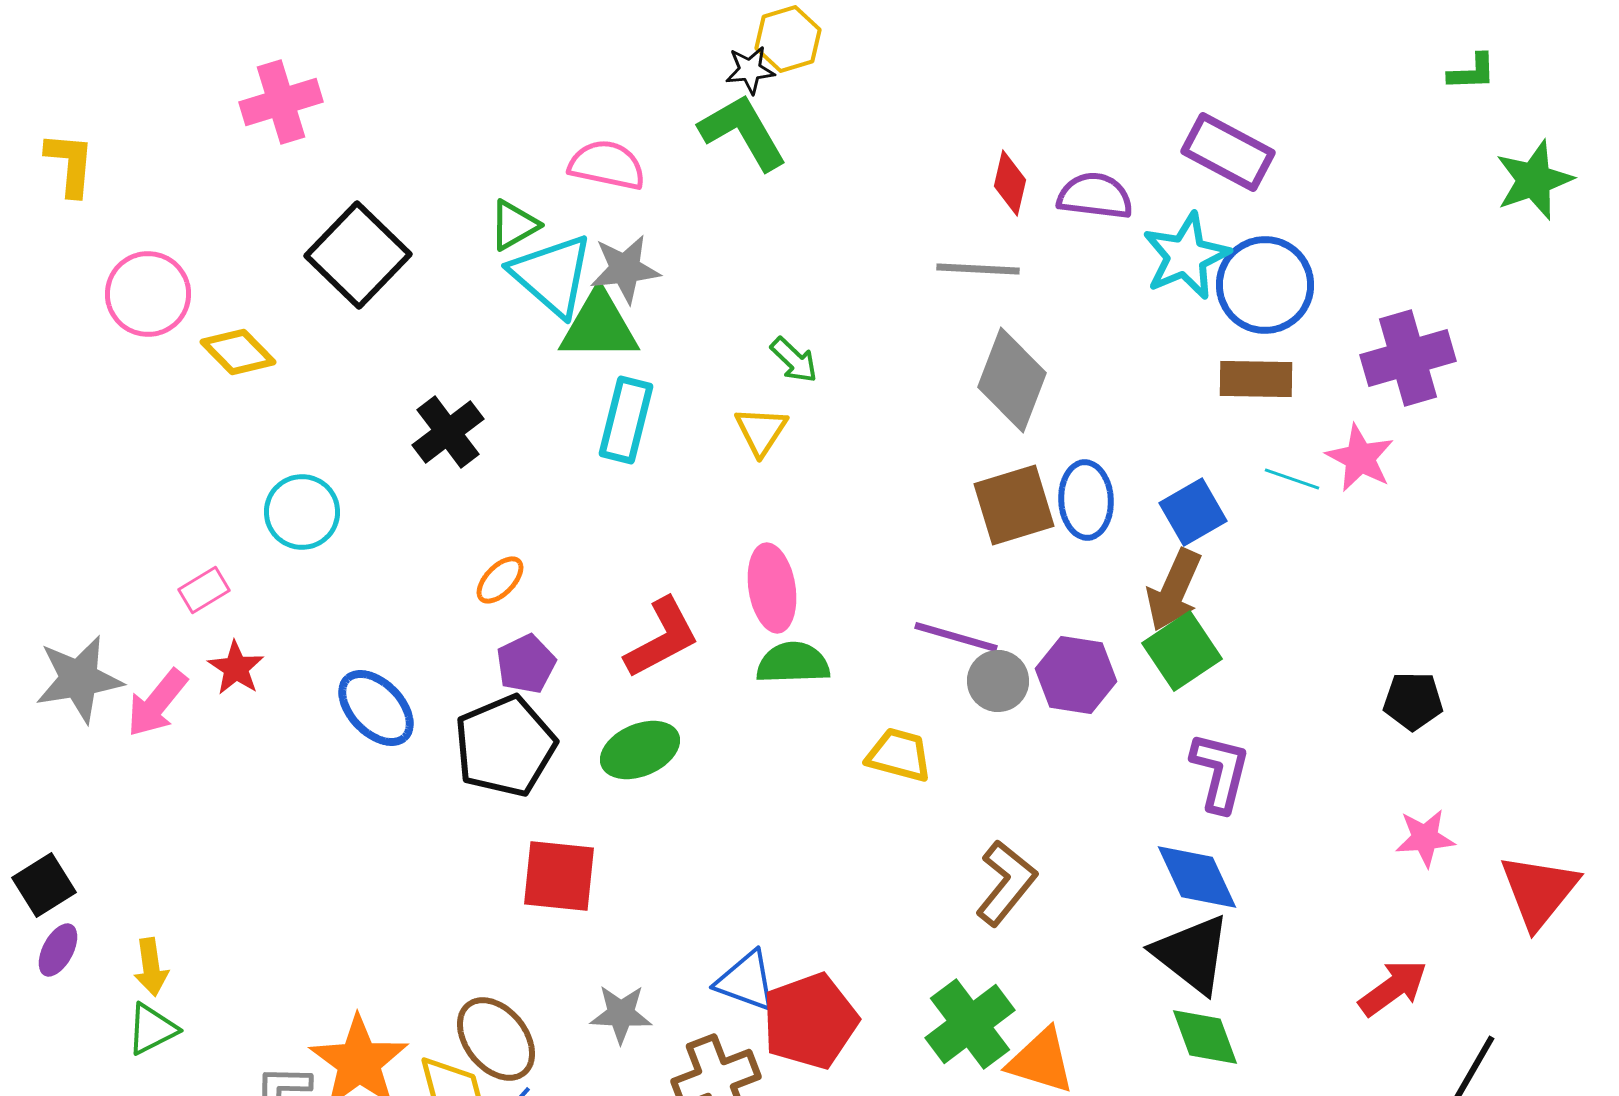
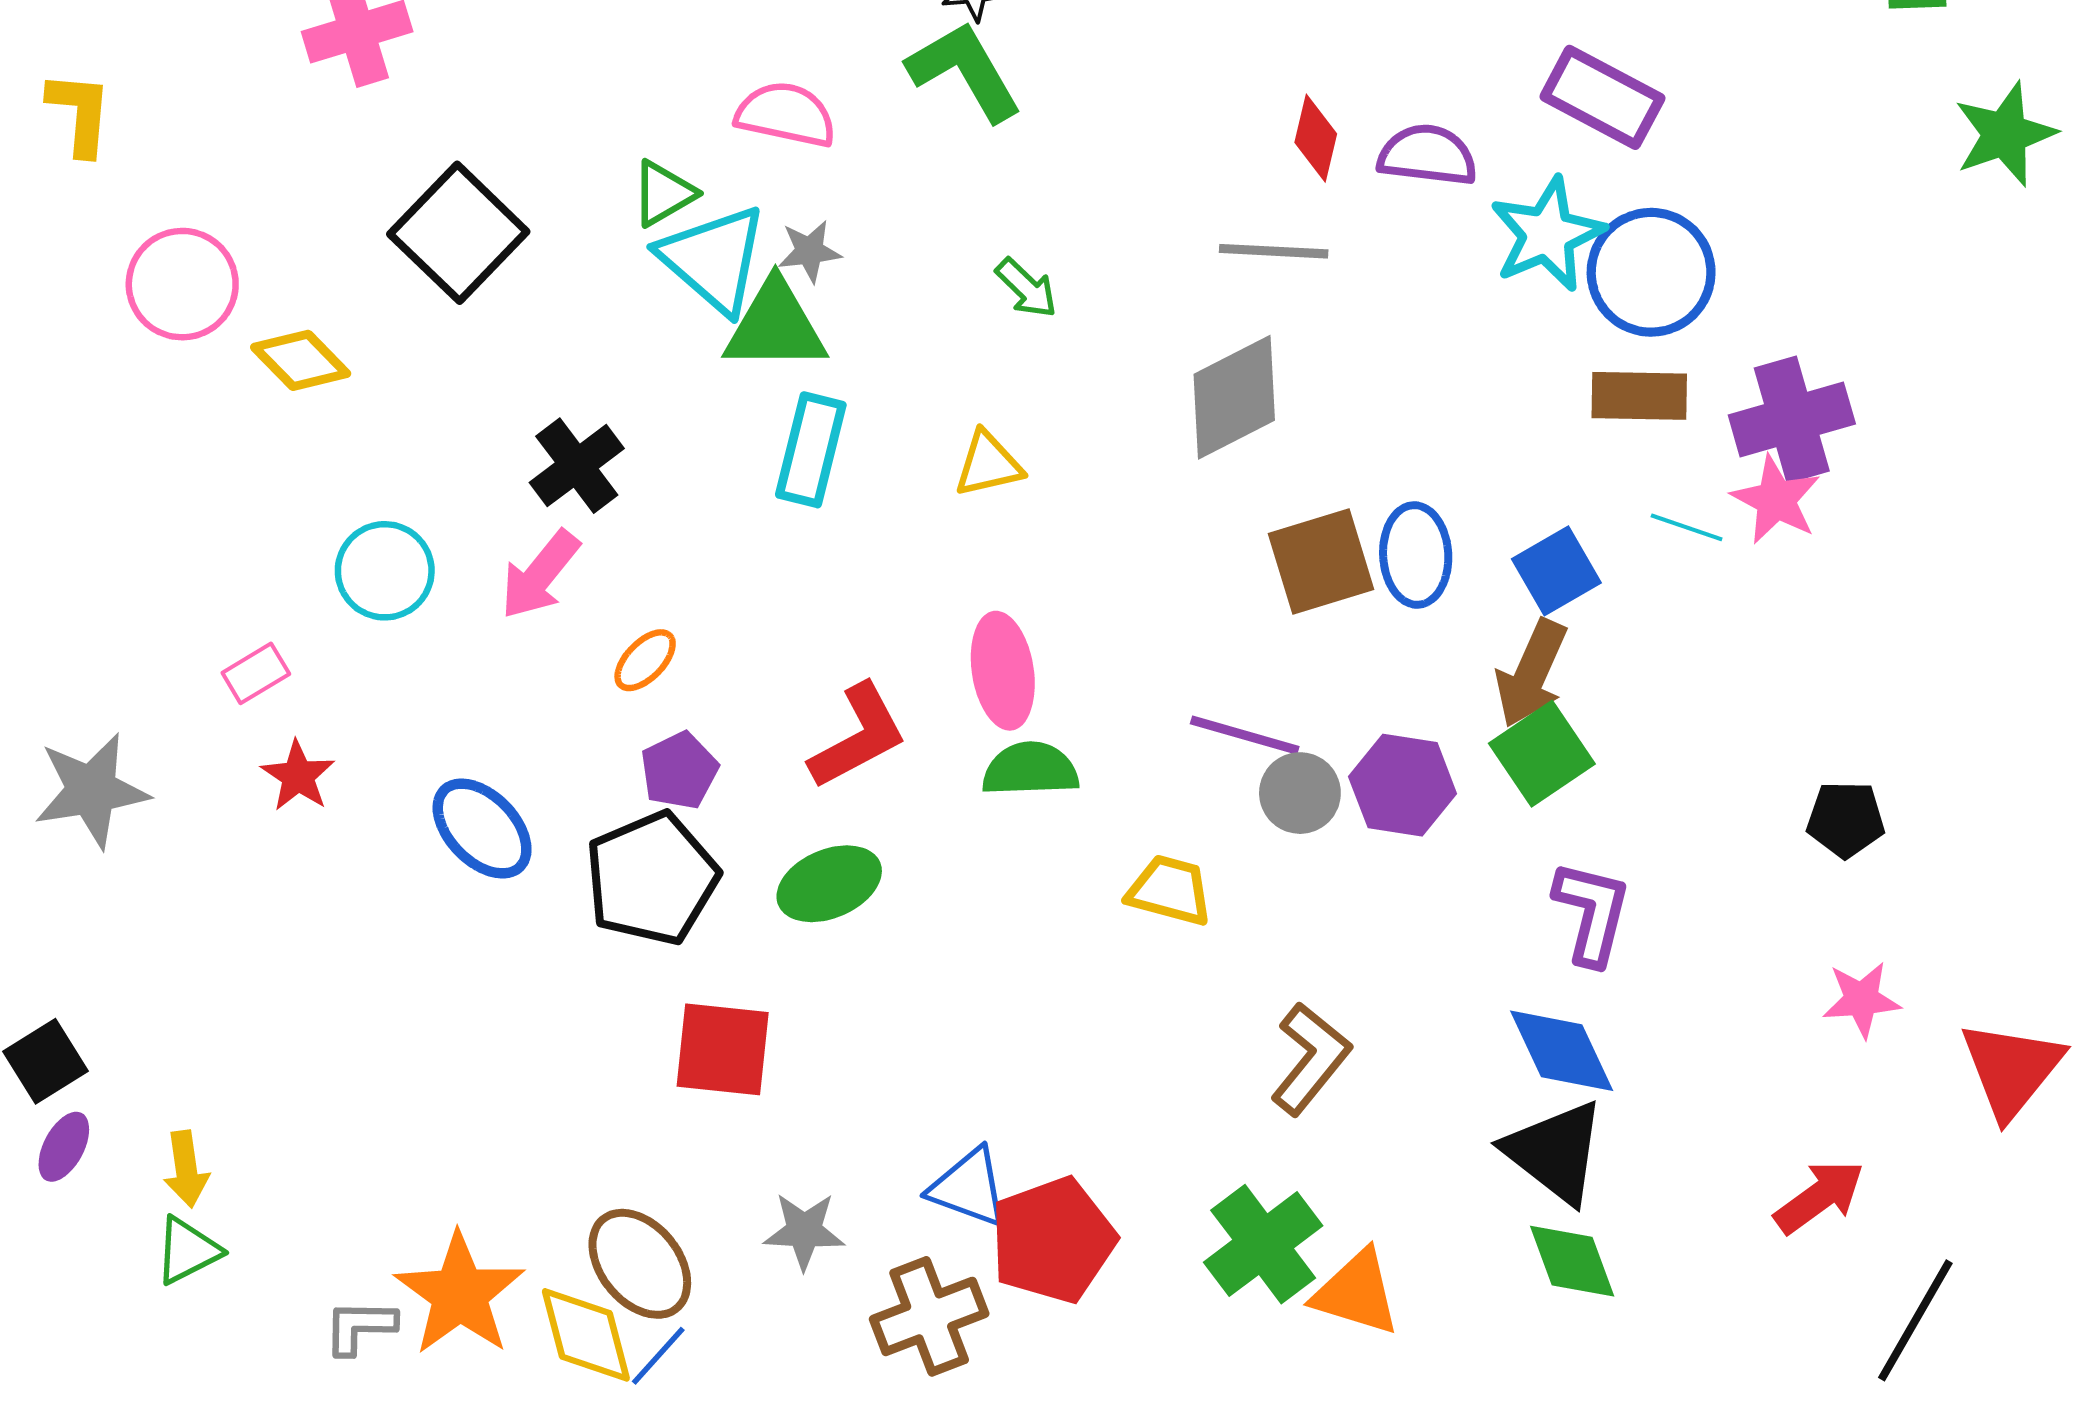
gray star: (625, 269) -> (809, 251), size x0.7
purple cross: (1408, 358) -> (1792, 420), moved
green arrow: (794, 360) -> (1026, 288), moved
gray diamond: (1012, 380) -> (1234, 397), moved, turned 42
yellow triangle: (761, 431) -> (988, 464), turned 44
pink arrow: (157, 703) -> (540, 575), moved

